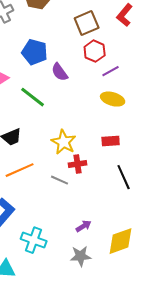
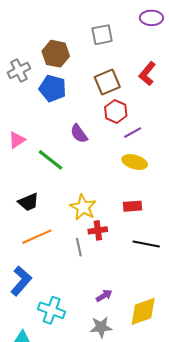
blue pentagon: (35, 52) -> (53, 88), moved
black line: (124, 177) -> (146, 244), turned -55
gray line: (60, 180) -> (79, 247), turned 54

